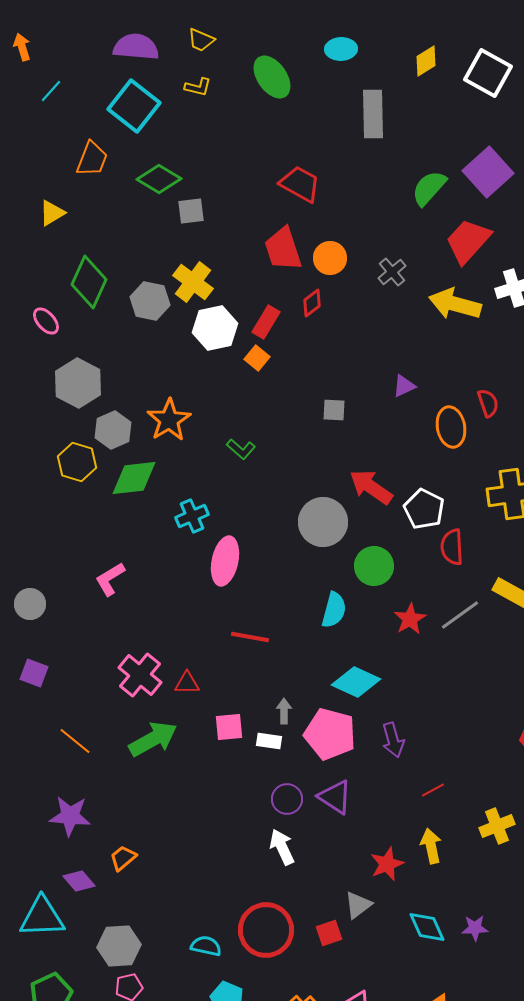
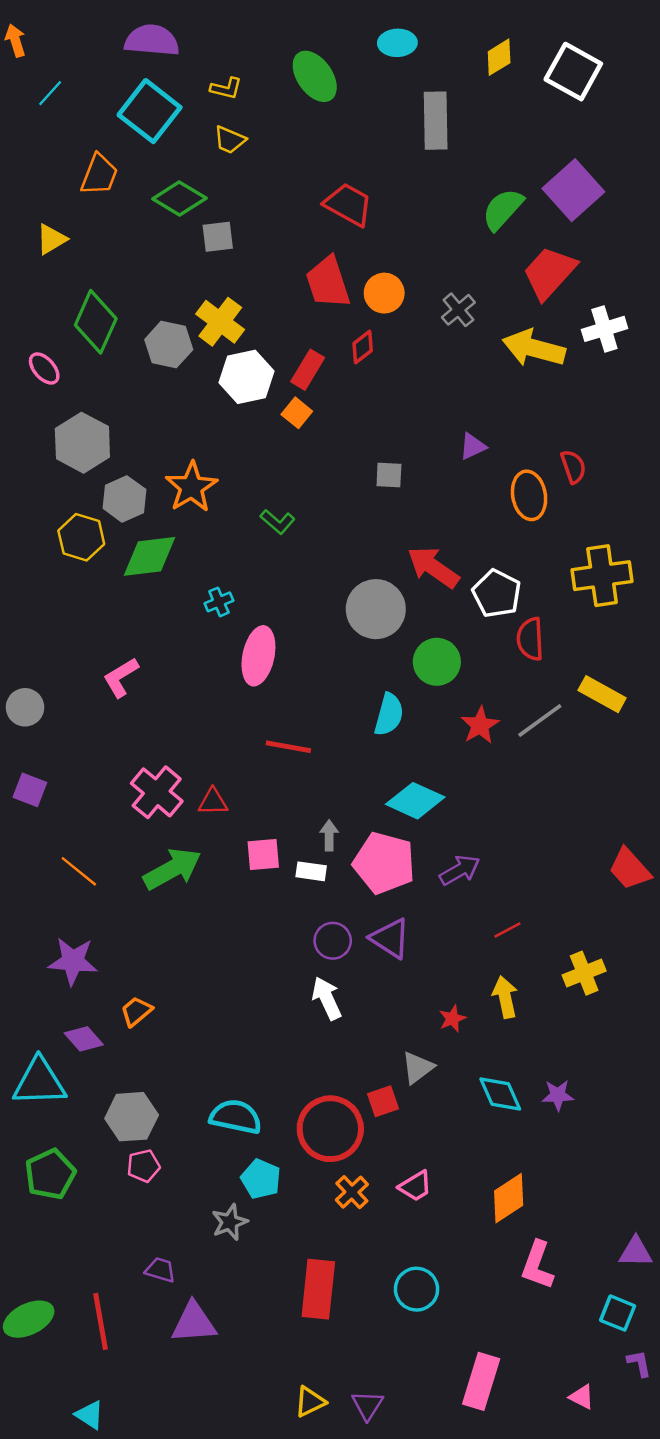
yellow trapezoid: (201, 40) -> (230, 140), moved
cyan cross: (192, 516) -> (219, 602), size x0.7
purple arrow: (393, 740) -> (460, 870), turned -104
red star: (387, 864) -> (452, 1019), size x0.7
red circle: (266, 930) -> (330, 1129), moved
cyan semicircle: (206, 946) -> (236, 1117), size x1.4

